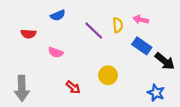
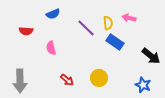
blue rectangle: (142, 46) -> (115, 42), moved
pink semicircle: (56, 52) -> (51, 48), turned 56
yellow circle: (108, 75) -> (99, 78), moved

